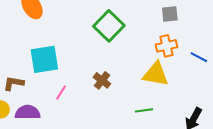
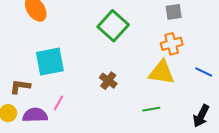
blue line: (199, 57) -> (204, 72), moved
pink line: (61, 93) -> (58, 103), moved

